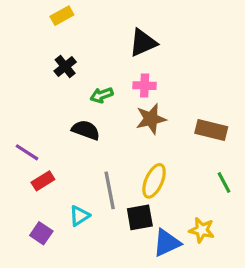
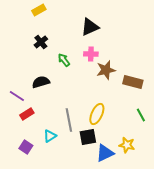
green arrow: (102, 95) -> (64, 60), turned 72
brown star: (151, 119) -> (106, 70), moved
black semicircle: (86, 130) -> (41, 82), moved, turned -36

